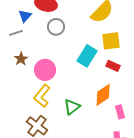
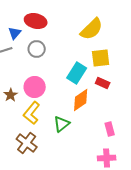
gray circle: (56, 27) -> (37, 49), moved
brown star: (21, 59) -> (11, 95), moved
orange diamond: (103, 95) -> (81, 100), moved

